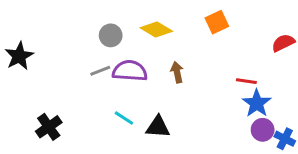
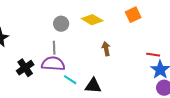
gray line: (100, 71) -> (54, 48), turned -72
purple semicircle: (130, 71) -> (53, 64), moved
black cross: (49, 127) -> (25, 68), moved

